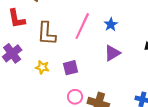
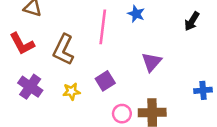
brown L-shape: (47, 34) -> (63, 50), turned 40
purple triangle: (112, 53) -> (152, 62), moved

